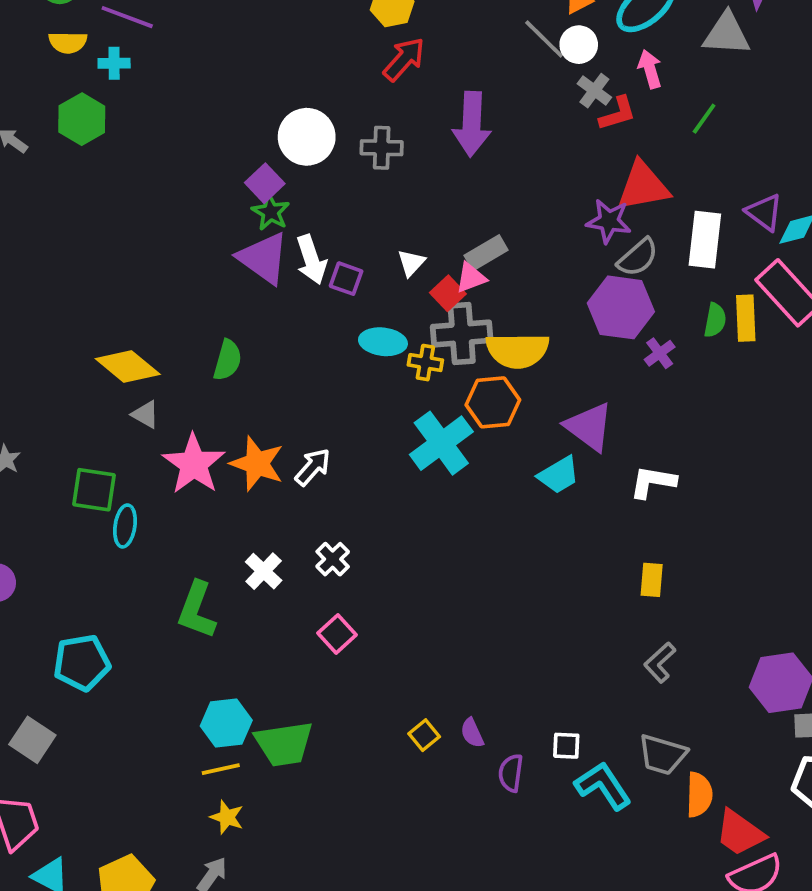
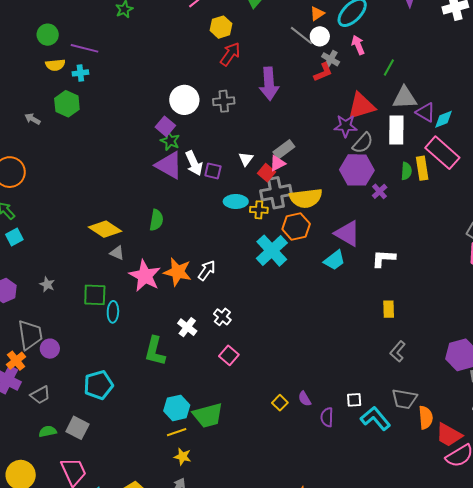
gray triangle: (727, 34) -> (405, 98), moved
red L-shape: (618, 113) -> (323, 72), moved

